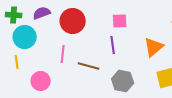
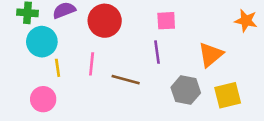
yellow line: (17, 62) -> (58, 68), moved
pink circle: (41, 81) -> (43, 99), moved
gray hexagon: (123, 81) -> (186, 90), moved

